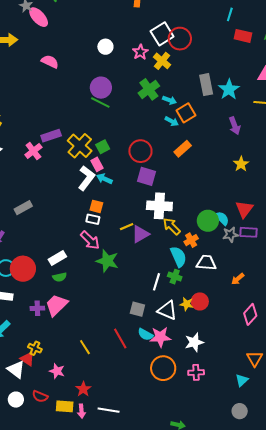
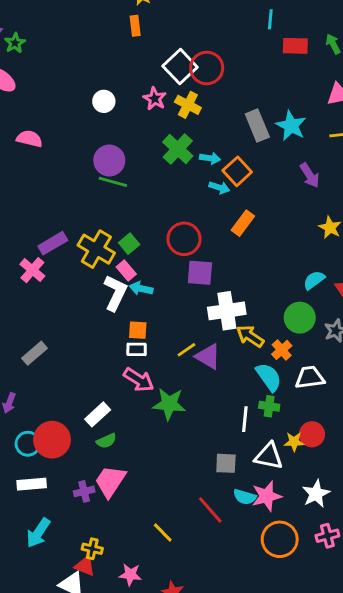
cyan semicircle: (222, 218) -> (314, 280), moved, turned -70
purple triangle: (140, 234) -> (208, 356), turned -48

